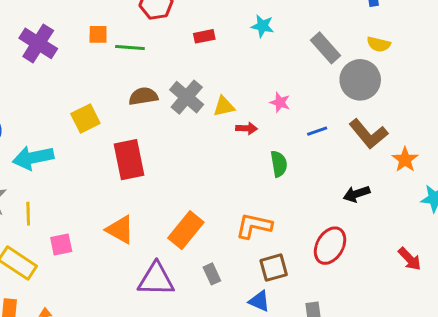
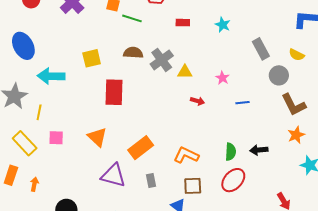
gray circle: (360, 80) -> (279, 75), size x0.7
red arrow: (247, 128) -> (198, 101), moved
brown L-shape: (368, 134) -> (294, 105), moved
green semicircle: (279, 164) -> (231, 152), moved

